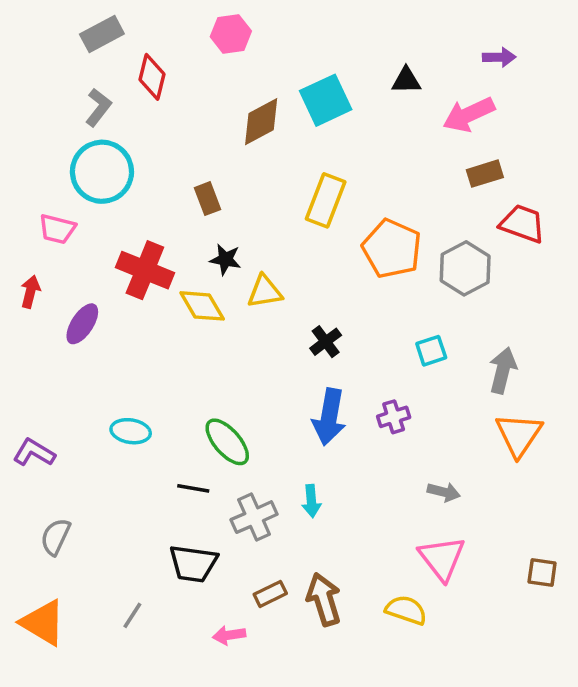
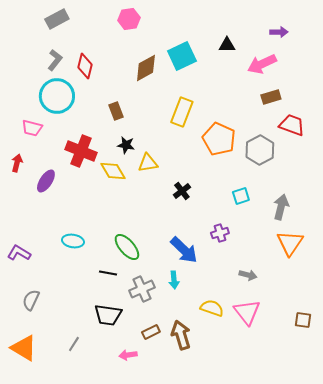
red diamond: (152, 77) -> (85, 66), moved
blue arrow: (329, 417) -> (184, 250), moved, turned -56
yellow semicircle: (406, 610) -> (212, 308), moved

